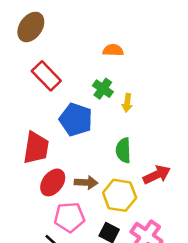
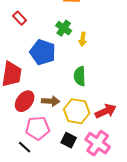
red rectangle: (46, 76) -> (20, 18), size x0.6
red arrow: (157, 175) -> (106, 111), moved

